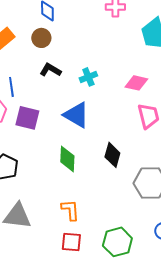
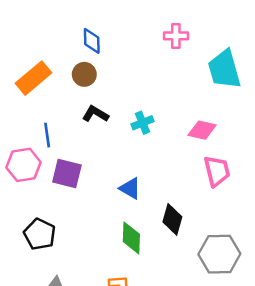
blue triangle: (76, 115) -> (130, 188), moved, size x0.7
green diamond: (67, 159) -> (131, 238), moved

